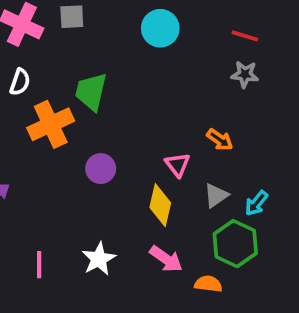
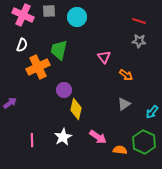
cyan circle: (160, 28) -> (77, 17), moved
pink triangle: (178, 165) -> (104, 57), moved
cyan arrow: (256, 203) -> (152, 112), moved
yellow diamond: (160, 205) -> (76, 109), moved
green hexagon: (235, 244) -> (144, 142), moved

